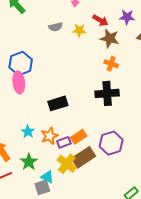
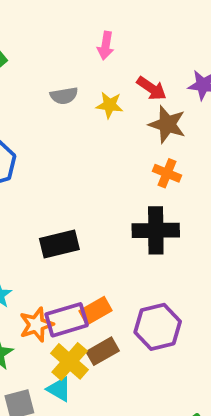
orange star: (50, 136) -> (36, 325), moved
purple rectangle: (64, 142) -> (67, 320), size x1.5
brown rectangle: (84, 157) -> (103, 351), size x0.7
cyan triangle: (47, 177) -> (59, 389), moved

